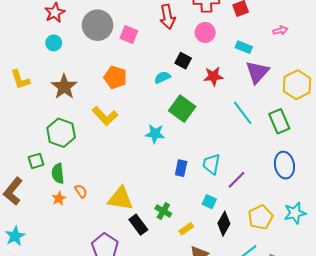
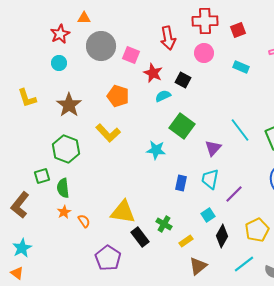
purple triangle: (257, 72) -> (213, 148), moved, size x0.7
red star: (213, 76) -> (153, 73), moved, turned 30
orange semicircle: (81, 191) -> (84, 221), moved
cyan square: (209, 202) -> (208, 215), turned 32

